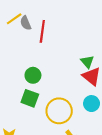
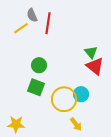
yellow line: (14, 19) -> (21, 28), moved
cyan circle: (92, 104) -> (81, 94), moved

